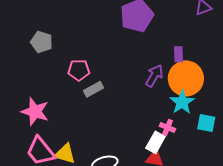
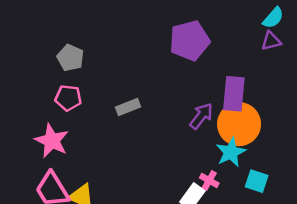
purple rectangle: (179, 54) -> (234, 94), size x1.8
pink pentagon: (79, 70) -> (68, 98), moved
gray rectangle: (94, 89) -> (128, 107), moved

